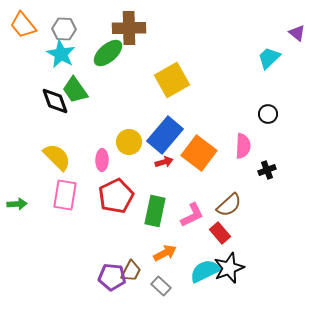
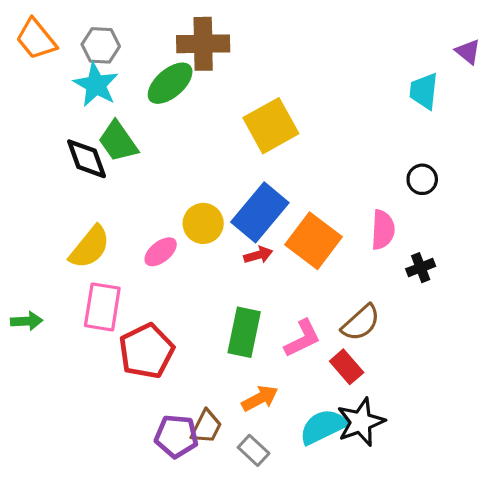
cyan trapezoid: (269, 58) -> (424, 91), turned -40
yellow semicircle: (57, 157) -> (90, 247), turned 84
pink ellipse: (102, 160) -> (161, 252), turned 50
red pentagon: (116, 196) -> (146, 351), moved

